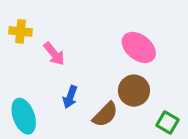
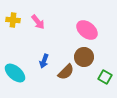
pink arrow: (54, 54) -> (38, 22), moved
cyan ellipse: (24, 116) -> (15, 73), turned -30

